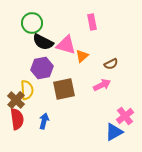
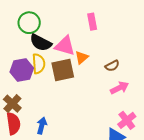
purple hexagon: (42, 68) -> (22, 70), moved
pink arrow: (102, 85) -> (119, 88), moved
brown square: (64, 89) -> (63, 70), moved
yellow semicircle: (27, 90) -> (39, 64), moved

